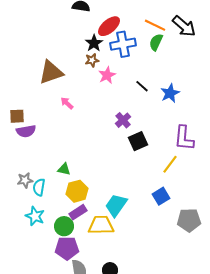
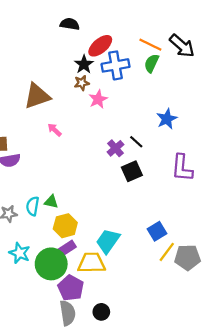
black line: (142, 86) -> (136, 142), moved
yellow line: (170, 164) -> (167, 252), moved
cyan semicircle: (39, 187) -> (33, 206), moved
green circle: (64, 226) -> (51, 264), size x1.5
purple pentagon: (67, 248) -> (71, 288), moved, turned 30

